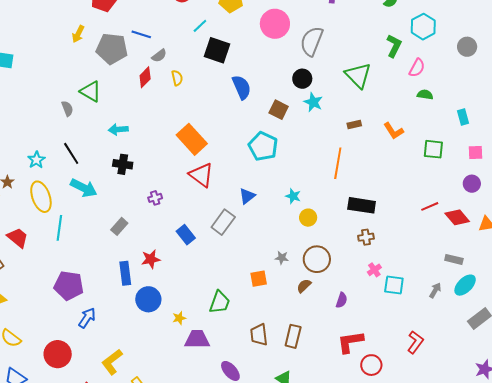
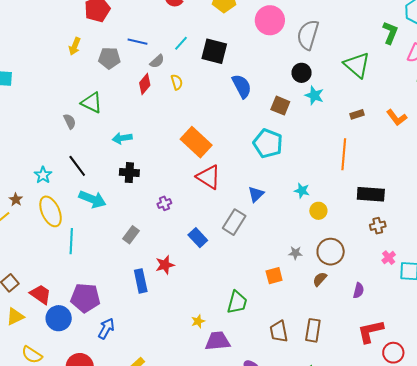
cyan line: (200, 26) -> (181, 43), moved
gray pentagon: (112, 49) -> (109, 58), size x0.7
red trapezoid: (18, 238) -> (41, 294), moved
blue circle: (148, 299) -> (59, 318), moved

